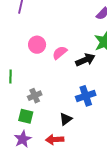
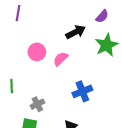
black arrow: (85, 60) -> (76, 32), moved
blue cross: (86, 96) -> (82, 91), moved

